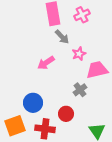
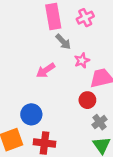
gray cross: (80, 90) -> (100, 122), moved
red circle: (66, 114) -> (87, 100), moved

